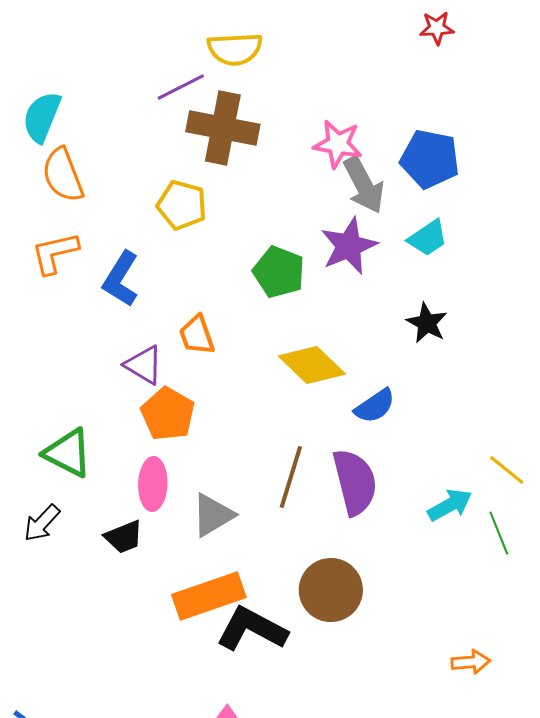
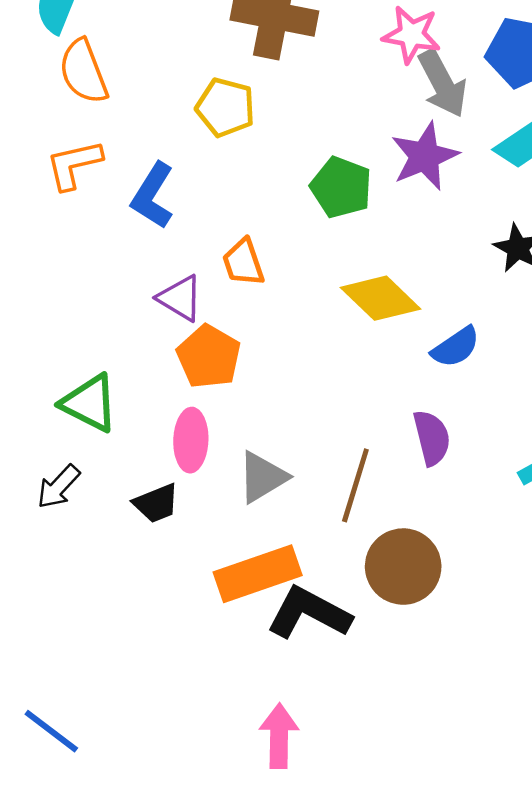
brown line: (291, 477) -> (355, 485), moved
purple semicircle: (355, 482) -> (432, 438), size x0.7

